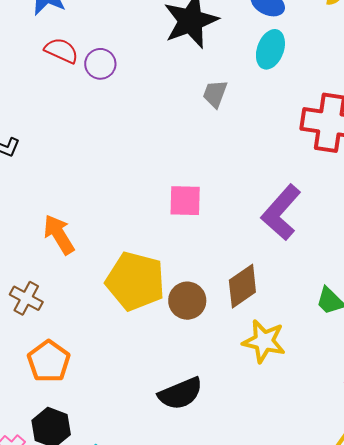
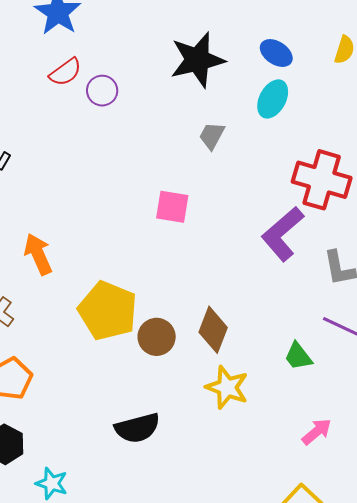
red semicircle: (61, 50) -> (65, 72), turned 112
pink square: (185, 201) -> (172, 207), moved
purple L-shape: (281, 212) -> (283, 234), moved
brown diamond: (242, 286) -> (213, 330), turned -42

